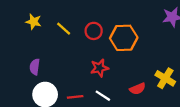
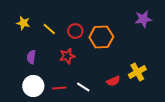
purple semicircle: (35, 67) -> (31, 57), moved
red star: (99, 68) -> (67, 56), moved
yellow cross: (165, 78) -> (137, 72), turned 30

